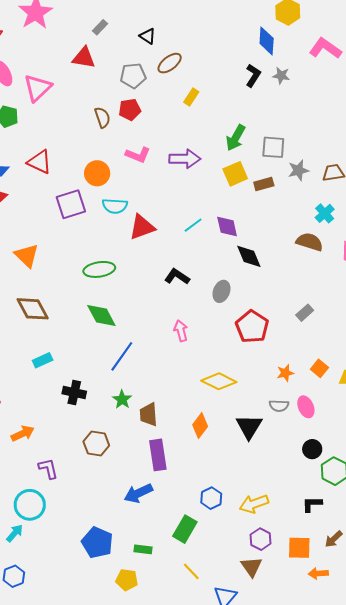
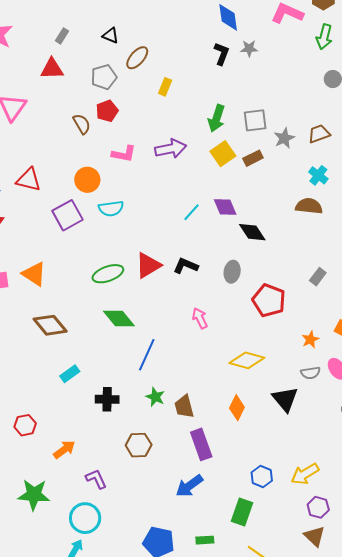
red triangle: (142, 227) -> (148, 265), moved

